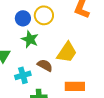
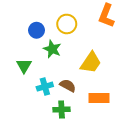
blue circle: (23, 18) -> (37, 30), moved
brown semicircle: (45, 65) -> (68, 86), moved

